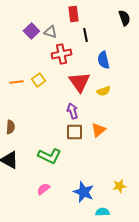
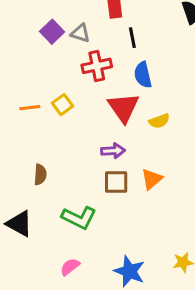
blue semicircle: (103, 60) -> (143, 75), moved
purple arrow: (72, 111) -> (113, 151), turned 105
brown semicircle: (10, 127) -> (40, 175), moved

